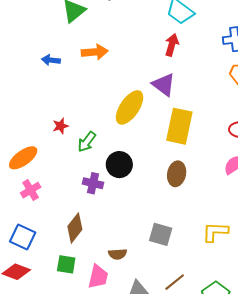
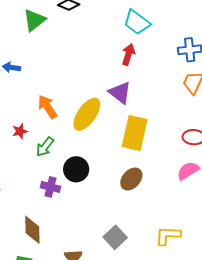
orange arrow: (95, 52) -> (47, 107), moved, turned -120
brown ellipse: (177, 174) -> (131, 179), turned 30
brown diamond: (75, 228) -> (32, 230), turned -40
gray square: (161, 234) -> (115, 237), turned 30

